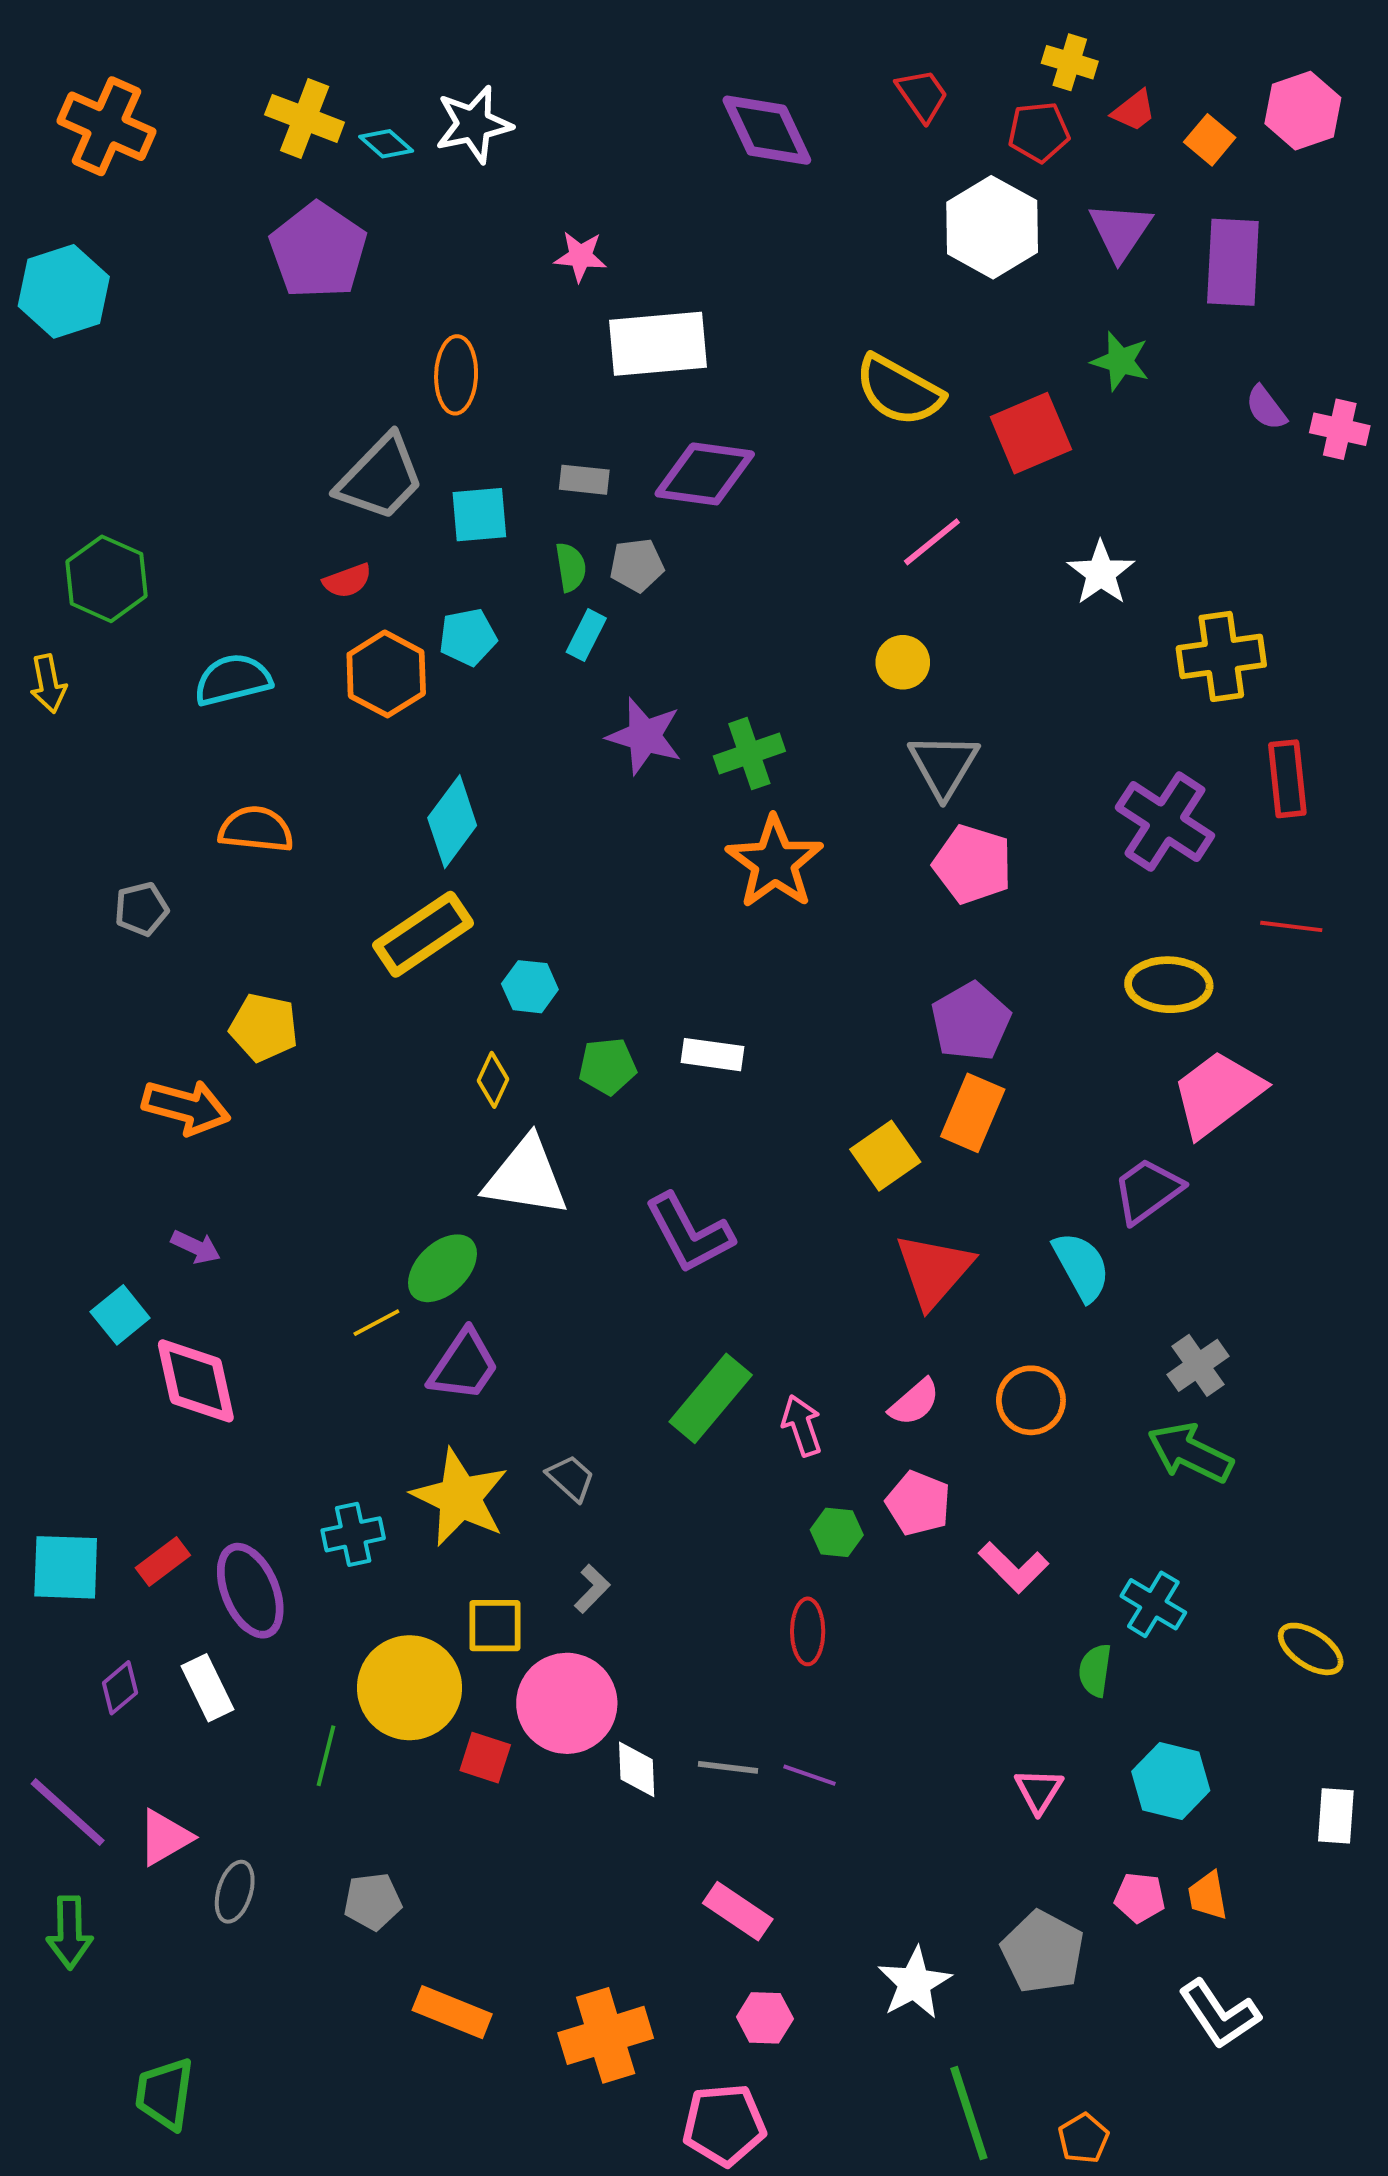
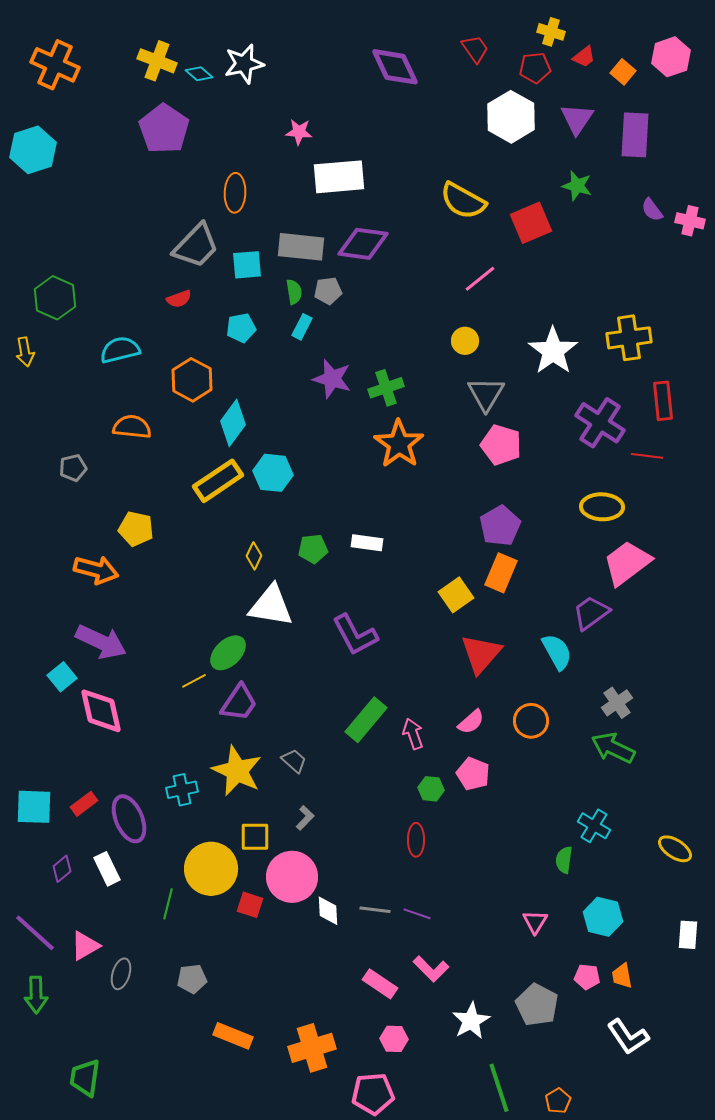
gray rectangle: (584, 480) -> (301, 247), size x1.8
white star: (1101, 573) -> (553, 351), moved, size x1.4
orange hexagon: (386, 674) -> (192, 380), moved
red line: (1291, 926) -> (647, 456), moved
cyan hexagon: (530, 987) -> (273, 473), moved, size x1.4
purple arrow: (196, 1247) -> (101, 642), size x2.0
pink L-shape: (1013, 1567) -> (431, 969), moved

